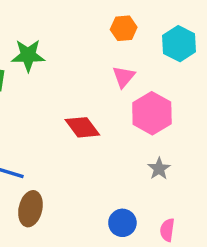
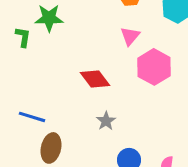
gray star: (159, 169) -> (106, 121), moved

